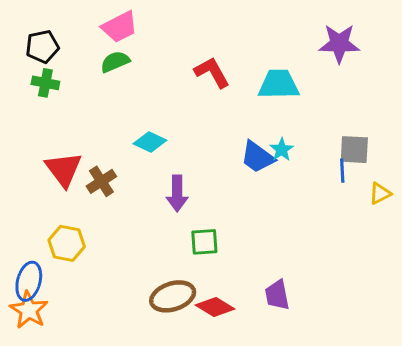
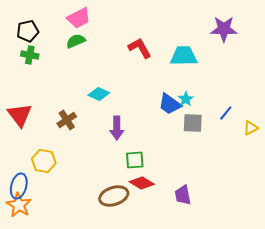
gray square: (354, 150) -> (193, 123), moved
red triangle: (64, 169) -> (20, 115), moved
blue line: (342, 171) -> (226, 113), turned 42
red diamond: (215, 307) -> (142, 183), moved

